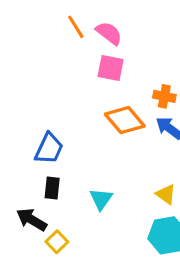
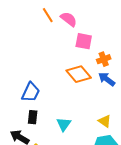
pink square: (111, 68) -> (84, 41), moved
orange cross: (164, 96) -> (104, 59), turned -32

